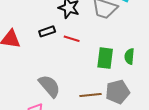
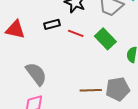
green rectangle: (105, 58) -> (105, 39), moved, turned -55
gray semicircle: (49, 86) -> (36, 74), moved

